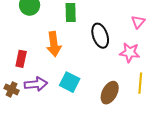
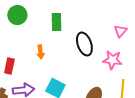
orange arrow: (54, 44) -> (40, 52), size x0.6

